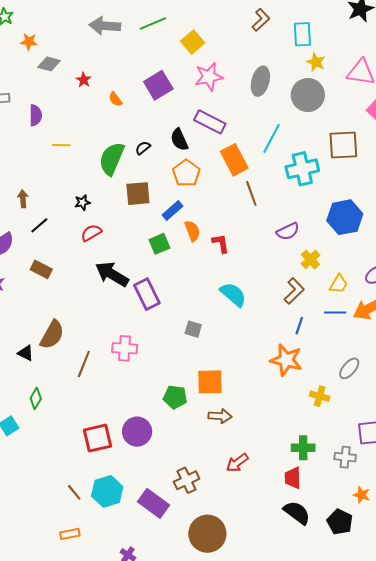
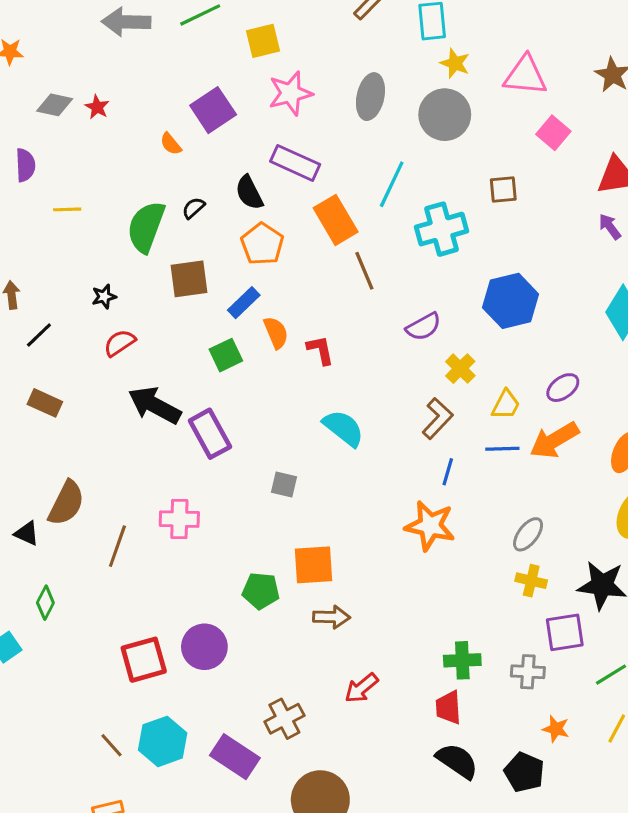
yellow square: (193, 42) -> (263, 41), turned 30
gray diamond: (49, 64) -> (55, 105), moved
orange semicircle: (115, 99) -> (171, 144), moved
brown square: (343, 145) -> (503, 189), size x0.6
yellow cross: (320, 396) -> (531, 581), moved

